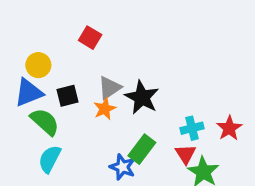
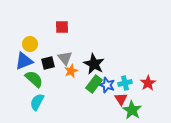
red square: (90, 38) -> (62, 27), turned -32
gray triangle: (110, 88) -> (65, 58), moved, turned -35
green rectangle: (142, 149) -> (94, 84), moved
blue star: (122, 167) -> (107, 85), moved

